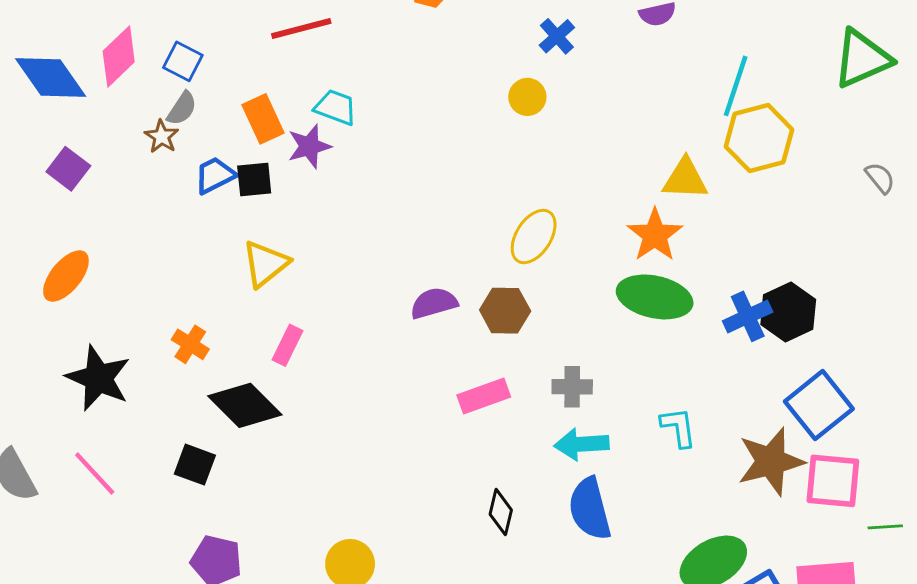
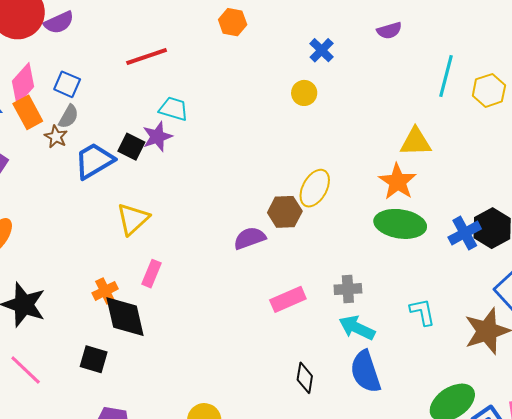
orange rectangle: (263, 119) -> (28, 112), moved
yellow hexagon: (759, 138) -> (489, 90), moved, size x0.7
blue trapezoid: (215, 175) -> (94, 161), size x1.4
black square: (254, 180) -> (131, 147), moved, turned 36
brown hexagon: (505, 311) -> (285, 212), moved
orange cross: (190, 344) -> (105, 291), moved, turned 35
black diamond: (245, 405) -> (125, 317), turned 36
cyan arrow: (581, 444) -> (357, 328), turned 33

